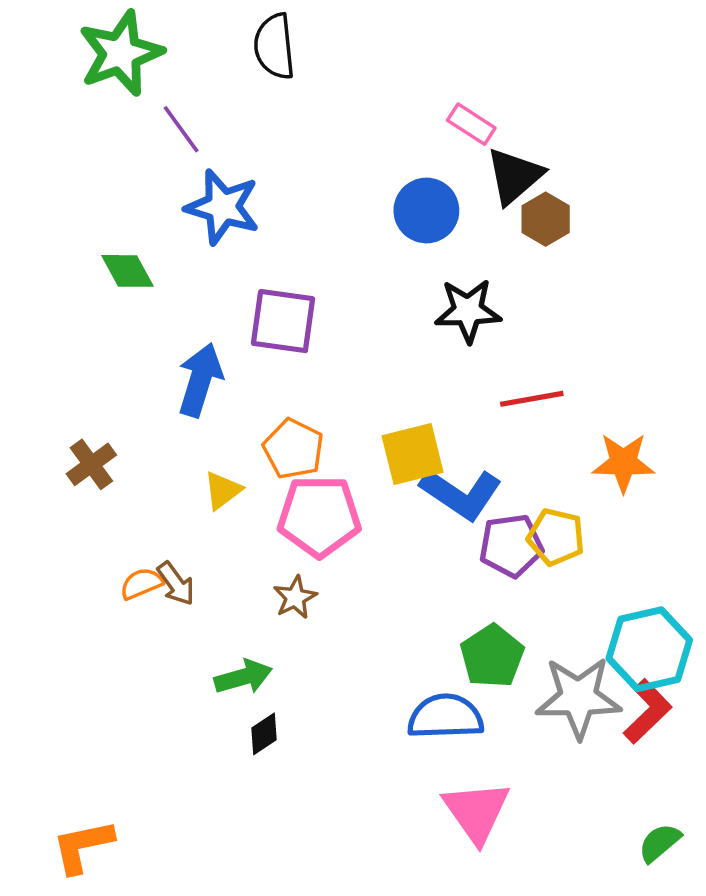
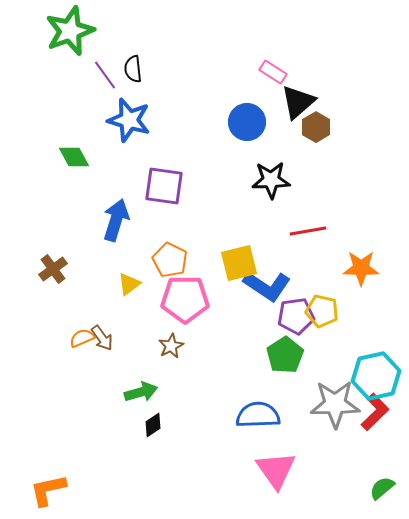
black semicircle: (274, 46) -> (133, 69), moved, size x0.7
green pentagon: (492, 656) -> (285, 355), moved

